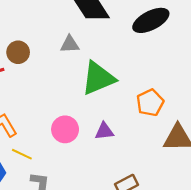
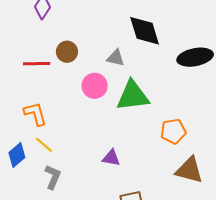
pink circle: (65, 129) -> (95, 86), moved
purple triangle: (104, 131) -> (111, 158), moved

